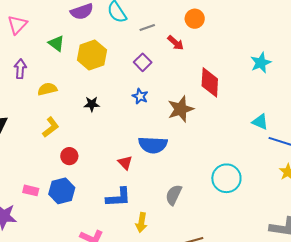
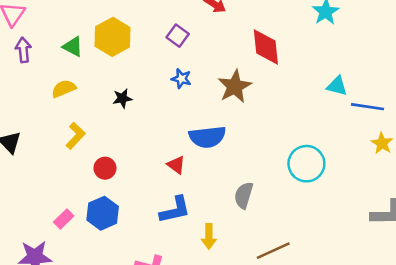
green triangle: (56, 43) -> (73, 47), moved
purple arrow: (20, 69) -> (23, 50), moved
pink rectangle: (31, 190) -> (64, 219), turned -49

